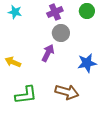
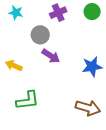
gray circle: (61, 33) -> (40, 35), moved
purple arrow: (48, 53) -> (51, 56), turned 96
brown arrow: (67, 92) -> (88, 108), moved

